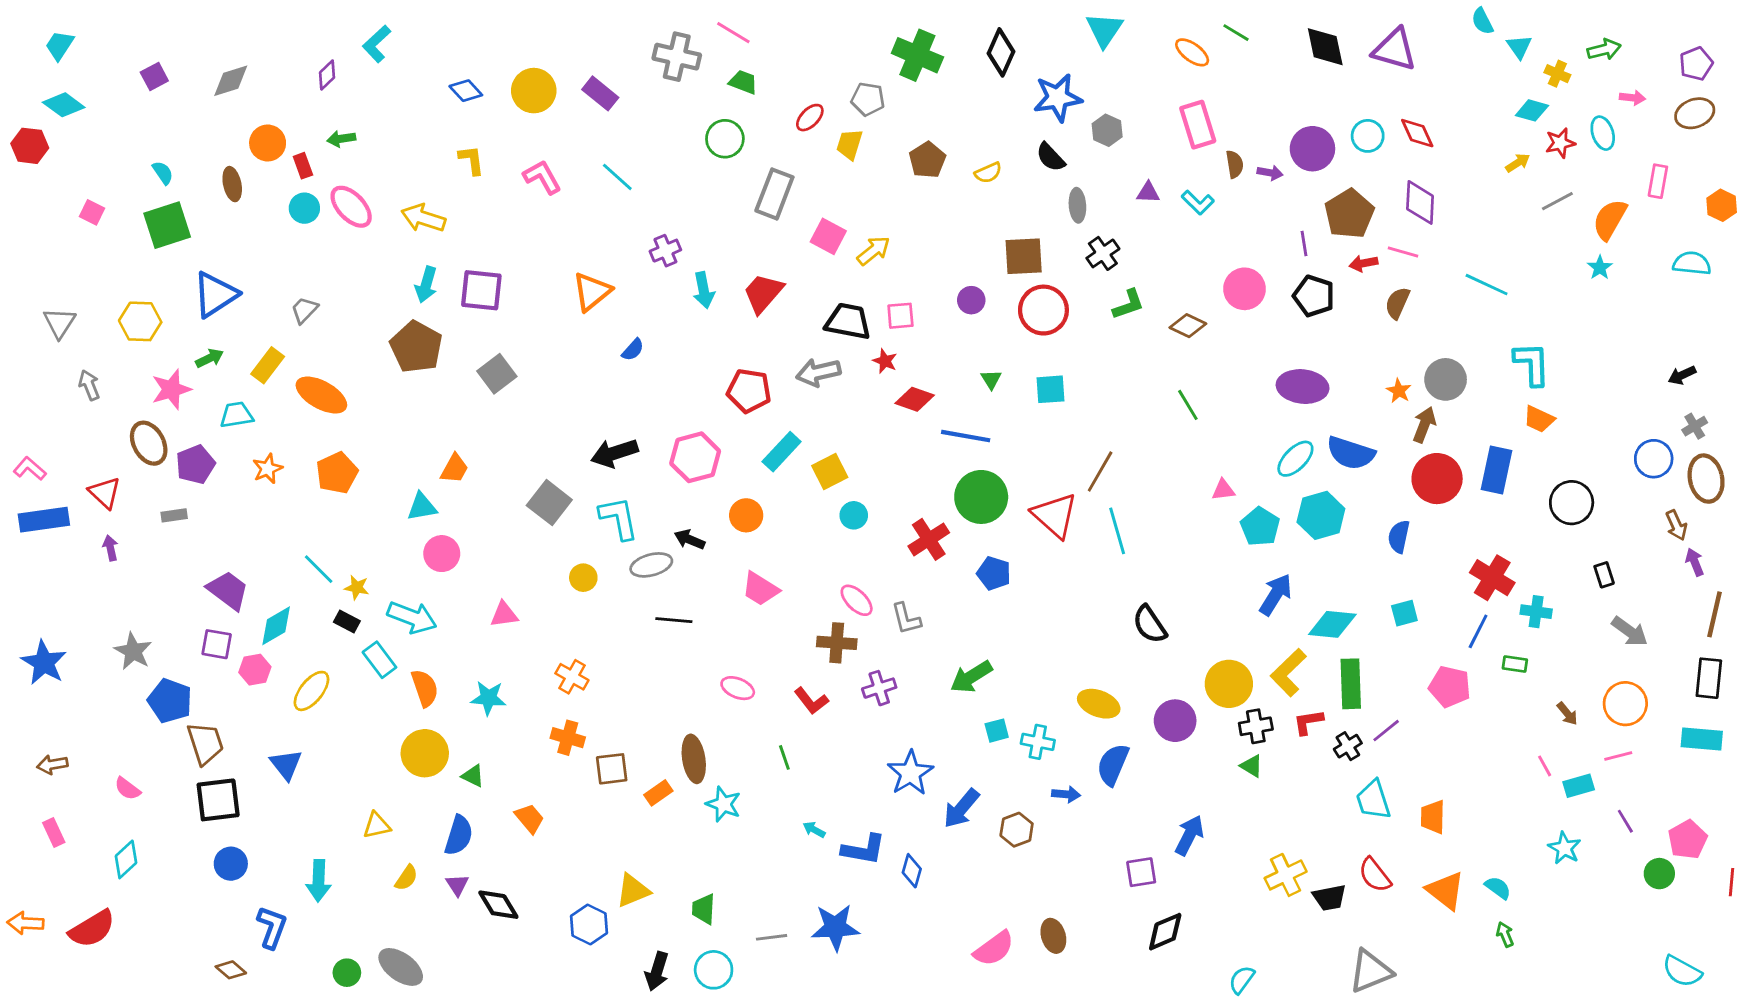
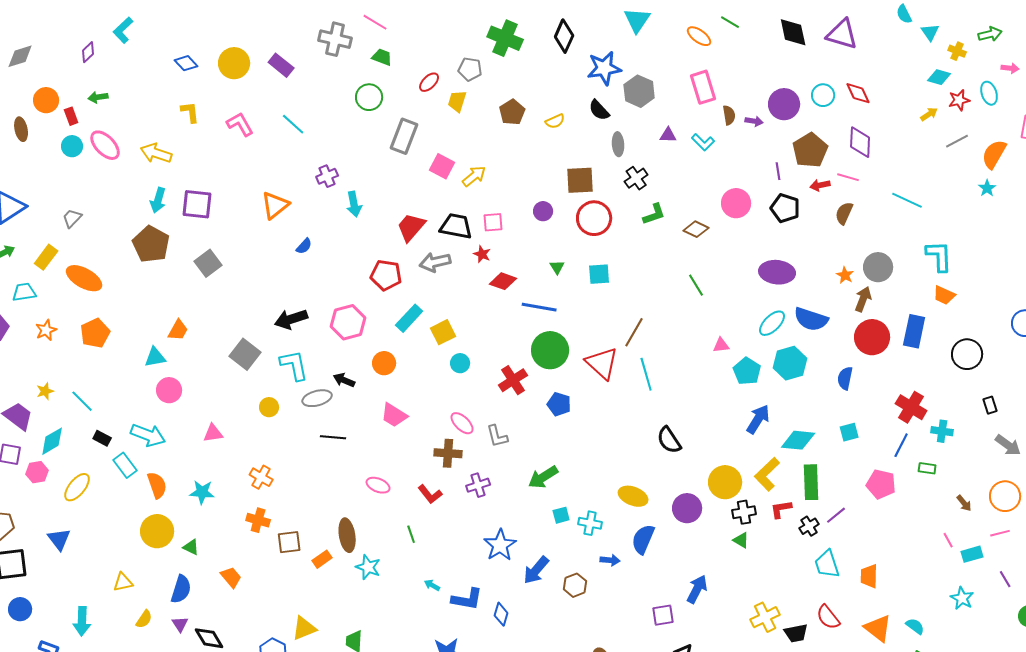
gray hexagon: (1107, 130) -> (639, 91), size x1.4
red trapezoid: (763, 293) -> (411, 227), moved
yellow star: (357, 588) -> (45, 391), moved, turned -30

